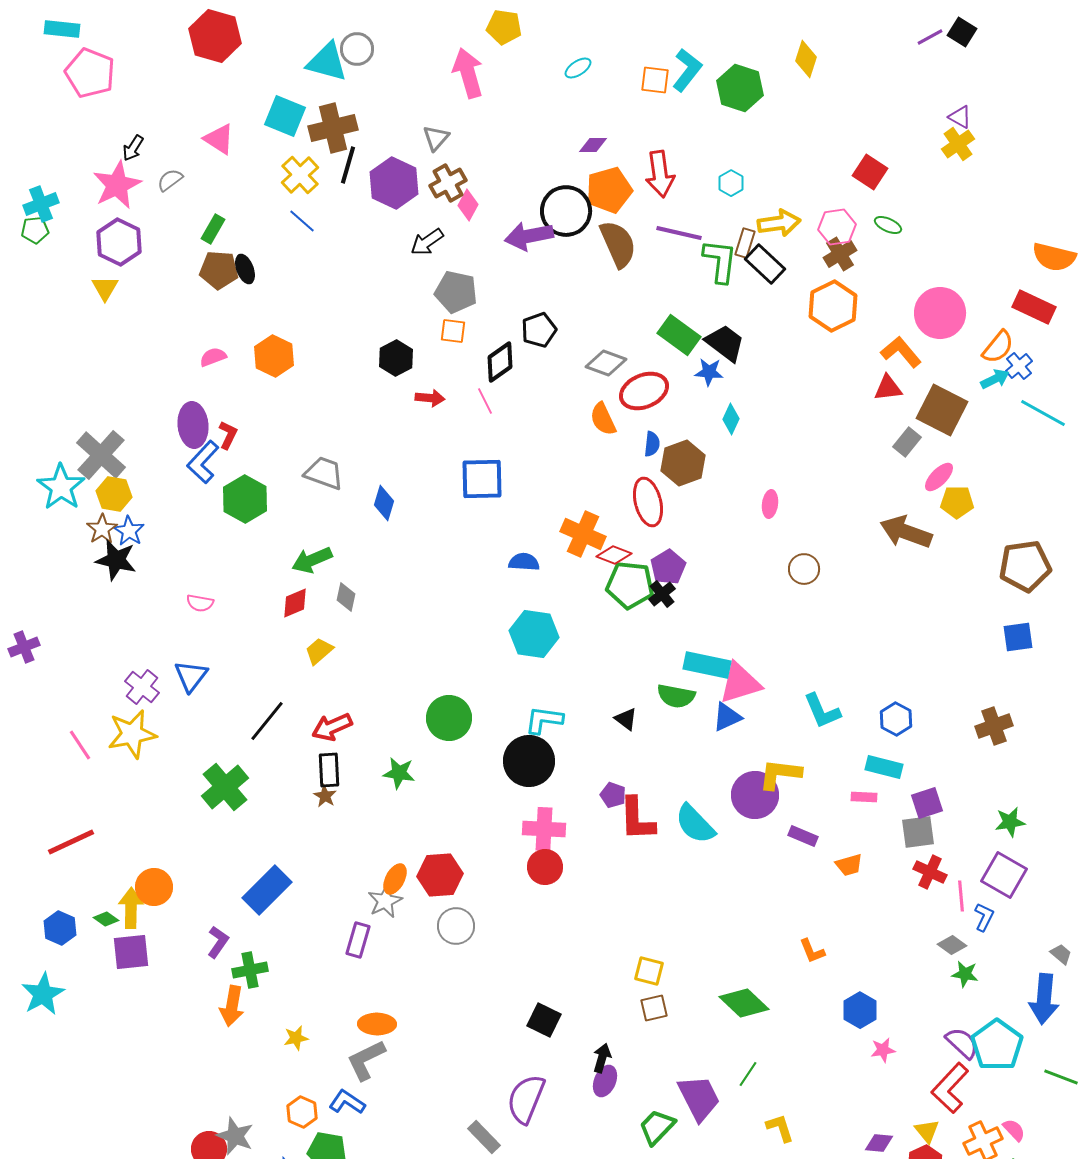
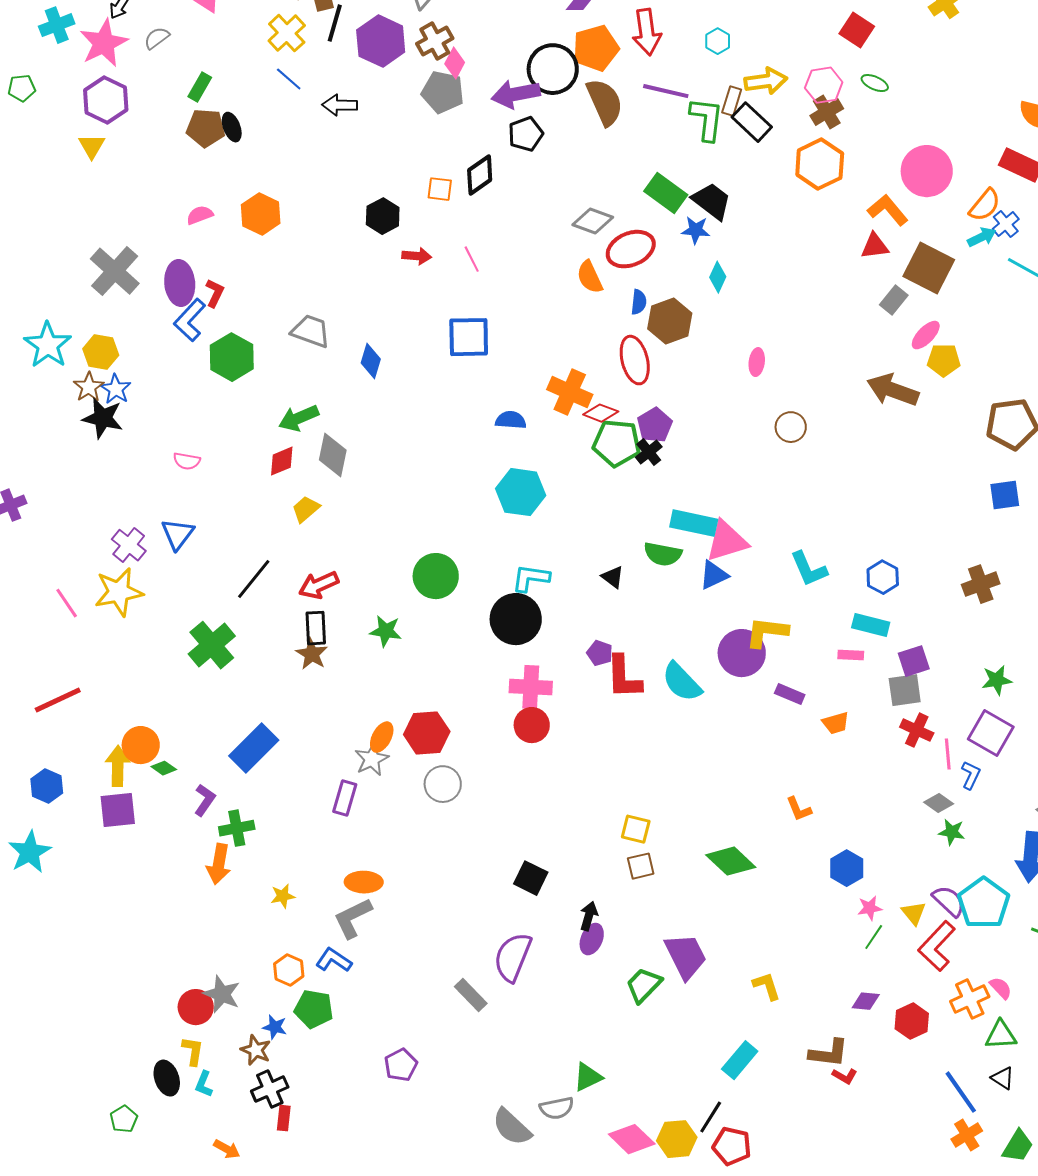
cyan cross: (41, 204) -> (57, 25), moved
black arrow: (427, 242) -> (340, 105), moved, turned 36
gray pentagon: (456, 292) -> (443, 92), moved
black pentagon: (539, 330) -> (526, 134), moved
black diamond: (500, 362) -> (480, 175), moved
gray cross: (101, 455) -> (115, 271), moved
gray diamond: (346, 597) -> (333, 455), size x1.5
brown star: (325, 796) -> (312, 654), size x1.4
green diamond: (106, 919) -> (164, 768), moved
green line: (748, 1074) -> (874, 937), moved
yellow triangle: (927, 1131) -> (914, 913), moved

